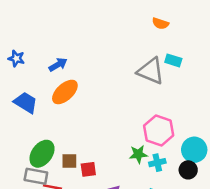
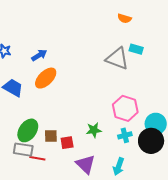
green star: (138, 154) -> (94, 130), moved
black circle: (188, 170) -> (151, 141), size x1.6

